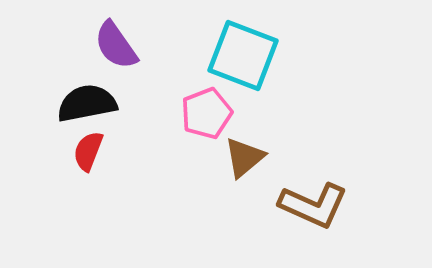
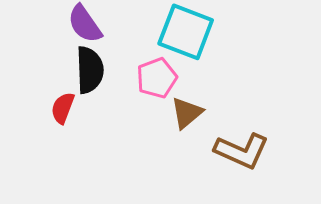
black semicircle: (87, 103) -> (90, 70), moved, turned 99

